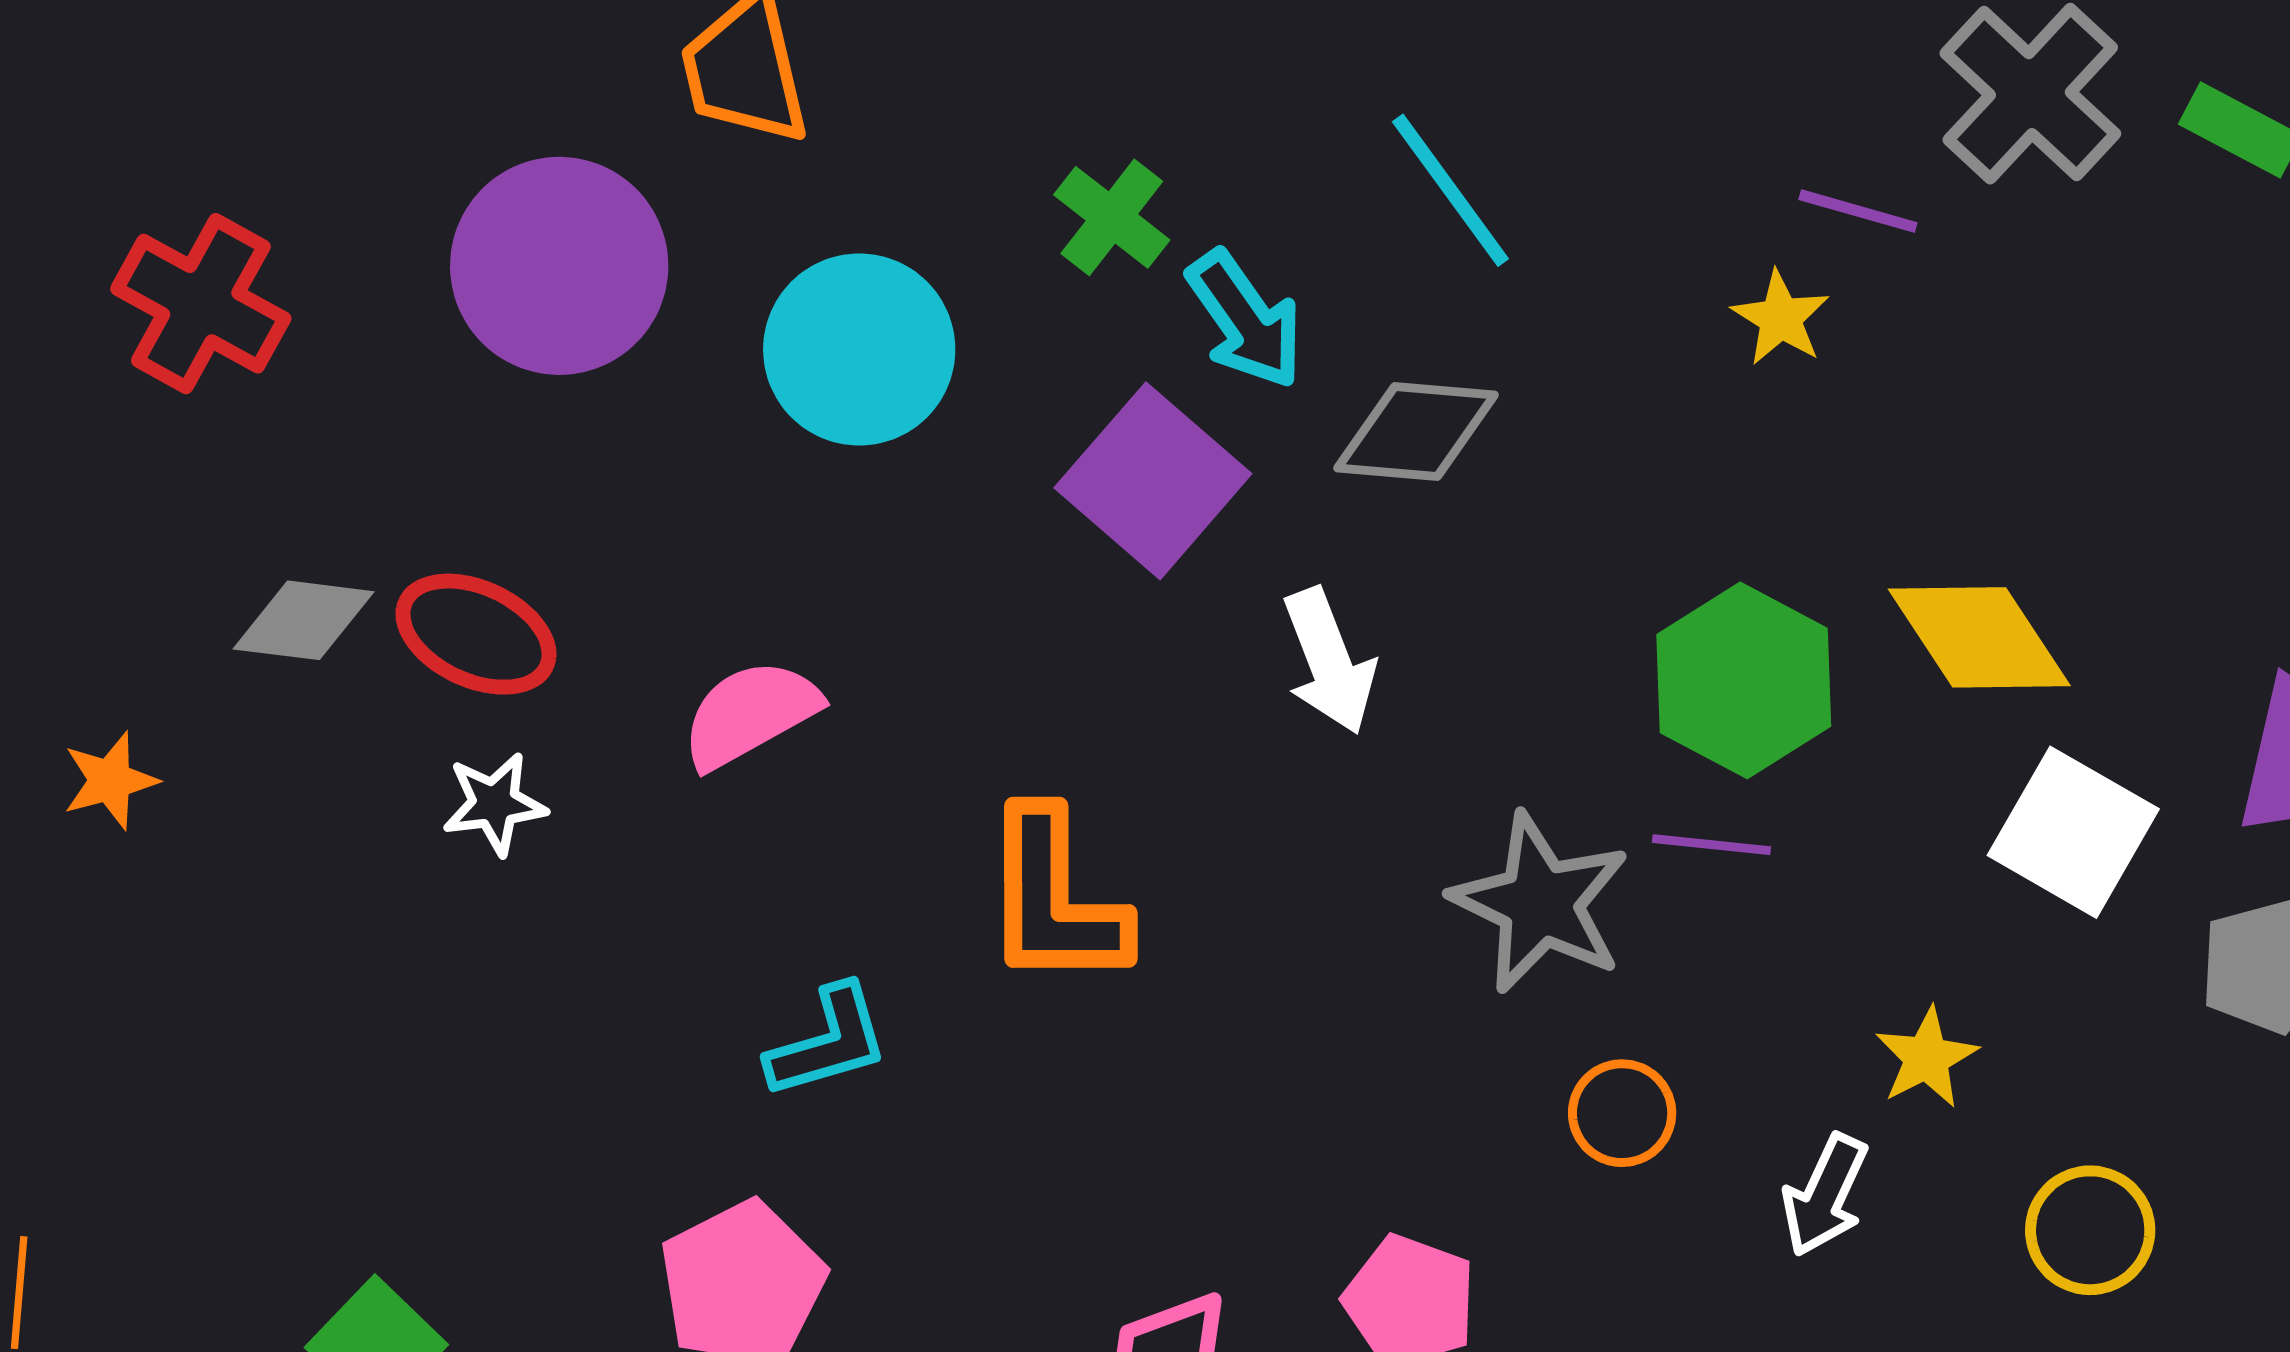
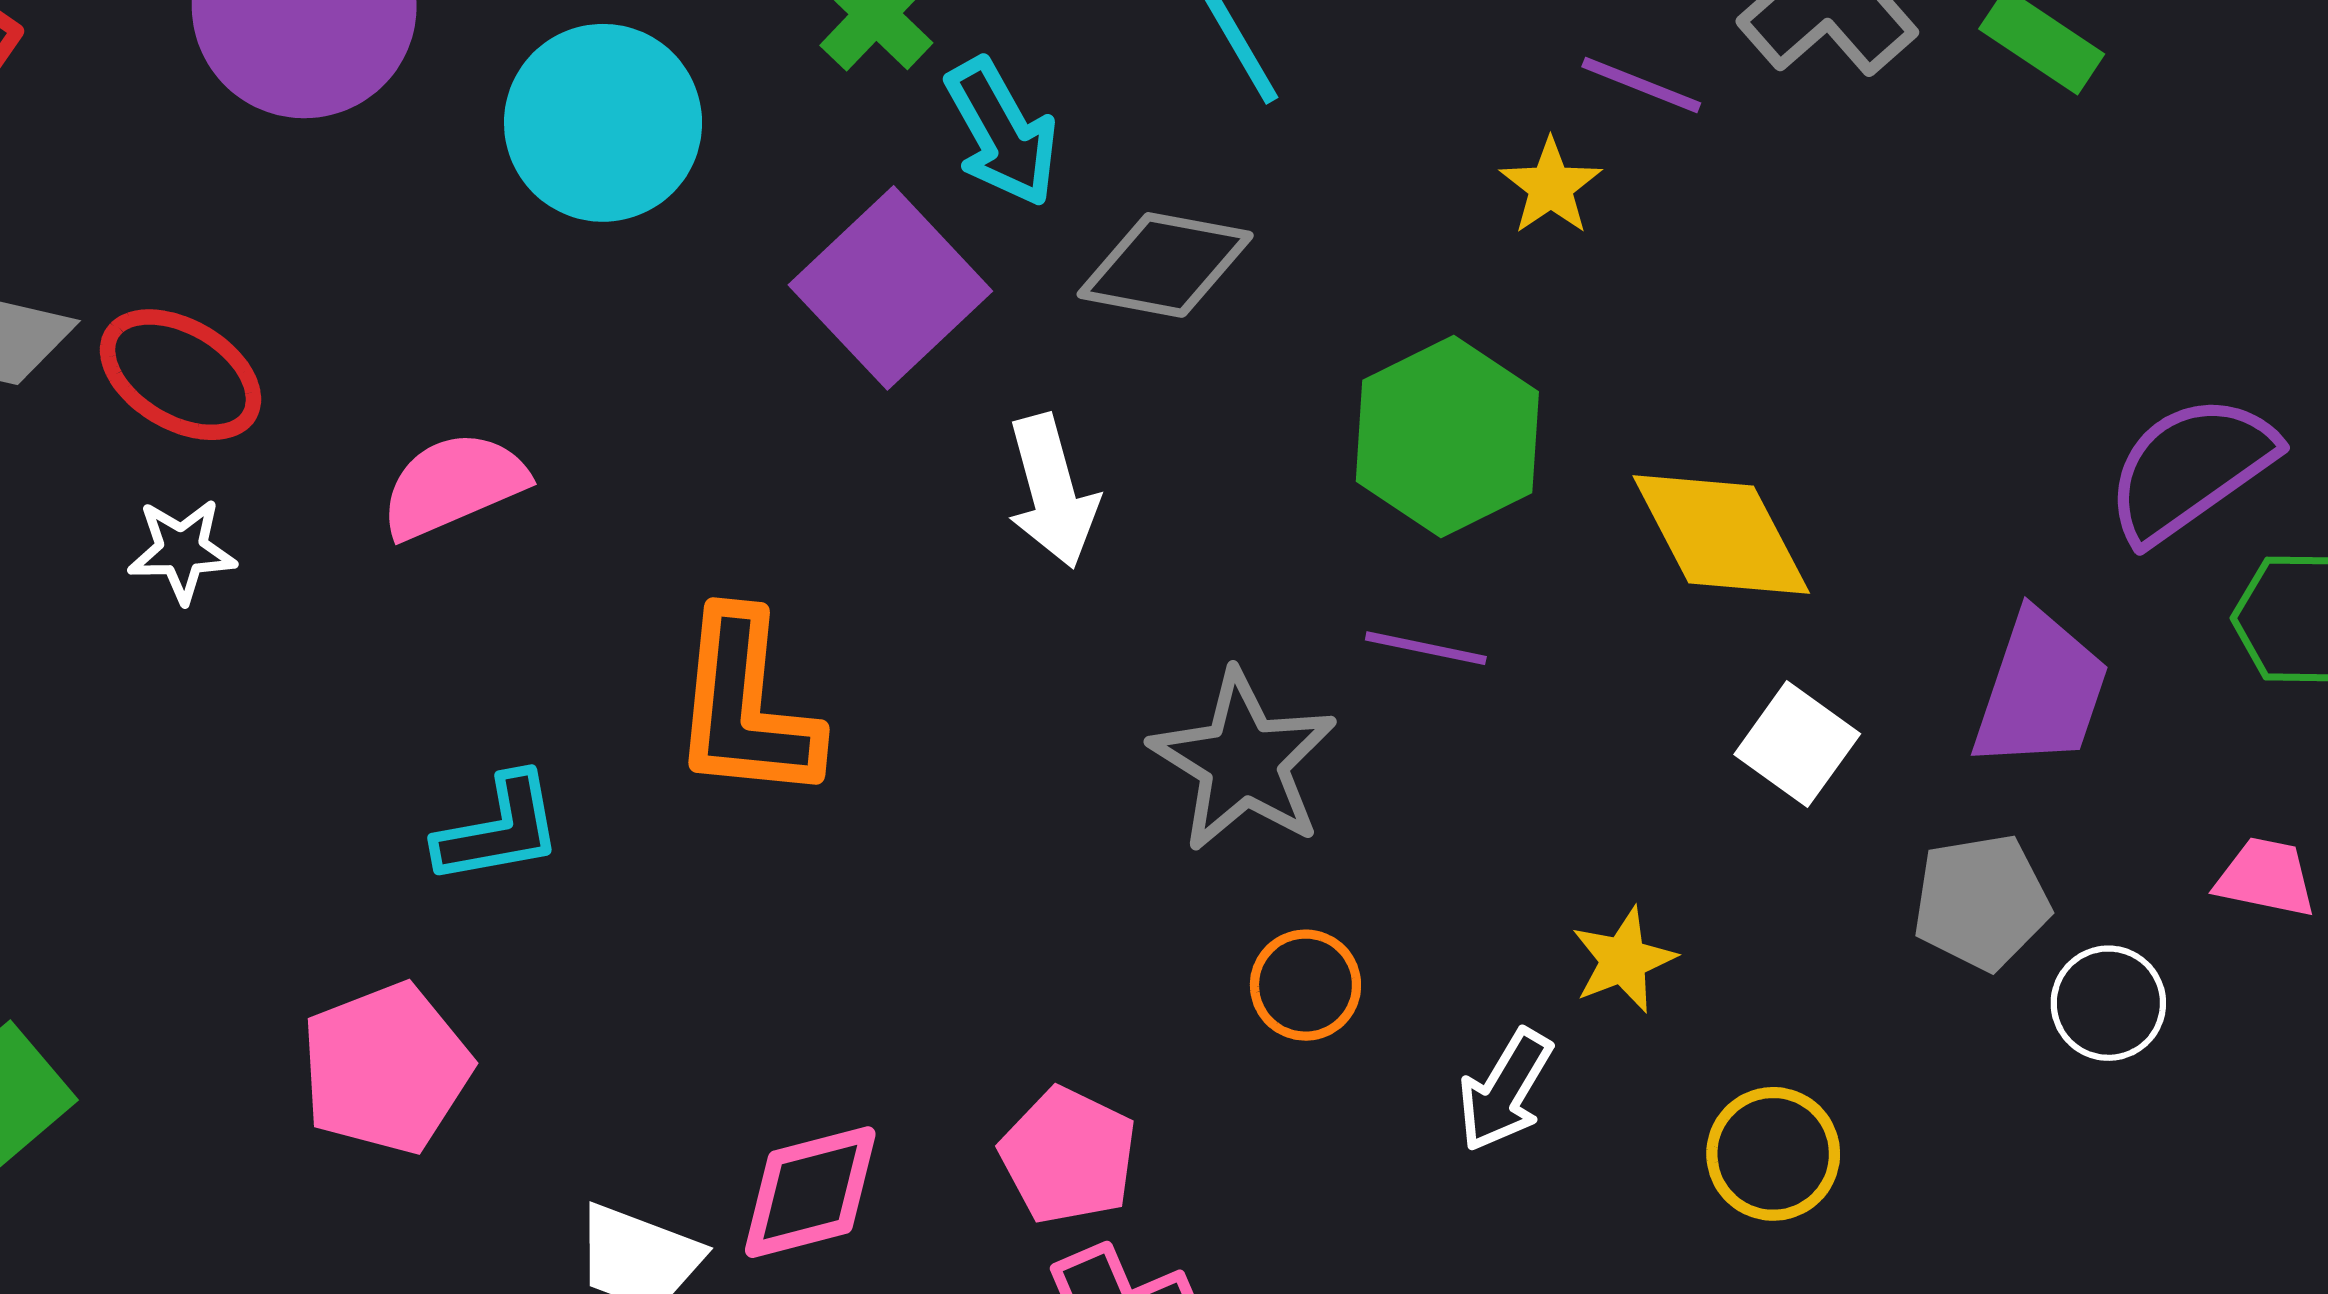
green hexagon: (1744, 680) -> (1447, 436), moved
white square: (2073, 832) -> (1797, 744), size x0.7
purple line: (1712, 845) -> (1426, 648), moved

